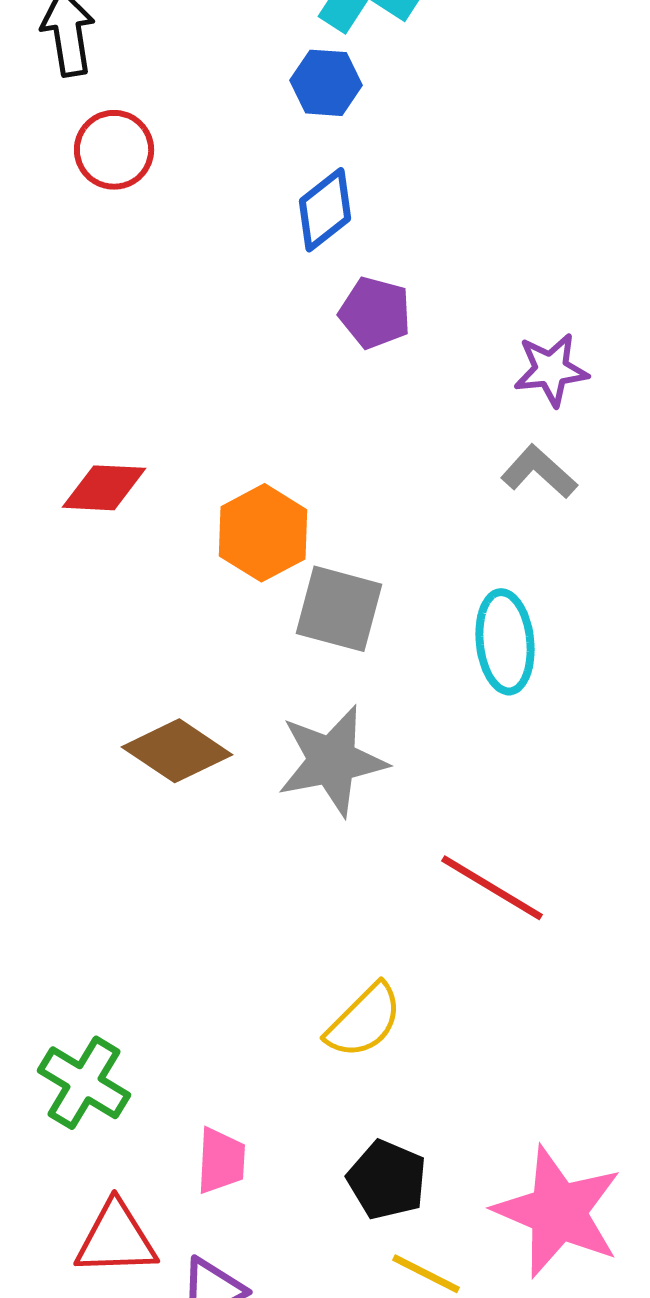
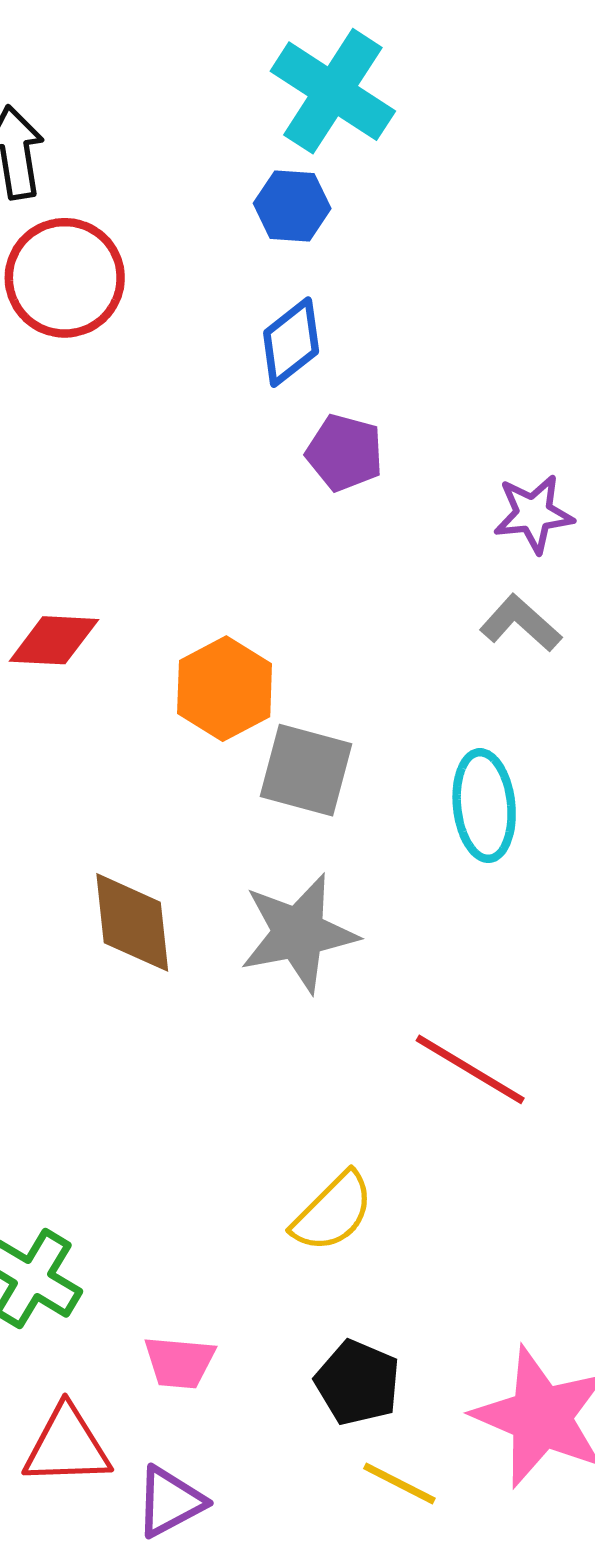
red circle: (114, 150) -> (65, 278), size x1.4
brown diamond: (177, 751) -> (132, 922), turned 50
pink trapezoid: (221, 1161) -> (179, 1362), turned 92

